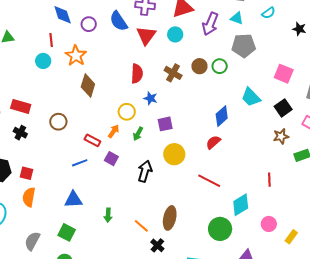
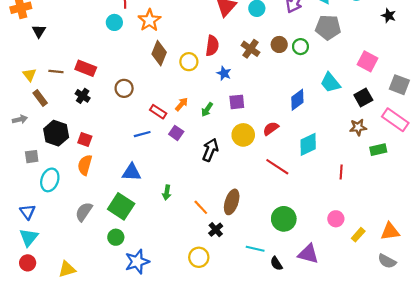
yellow circle: (127, 112) -> (189, 62), moved
red semicircle: (213, 142) -> (271, 129), moved
cyan diamond: (241, 205) -> (308, 144), moved
green square: (67, 232) -> (121, 206), size x1.4

